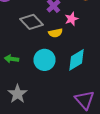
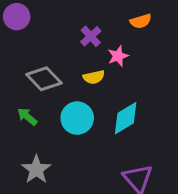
gray diamond: (32, 22) -> (44, 79), moved
green arrow: (12, 59) -> (27, 117), turned 32

